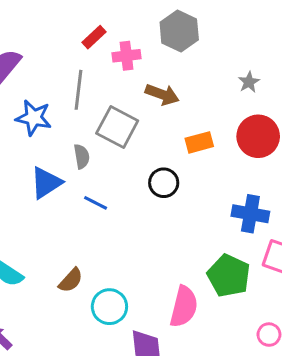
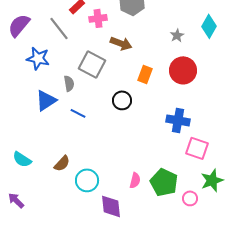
gray line: (78, 90) -> (59, 28), moved, turned -45
orange rectangle: (199, 142) -> (145, 74), turned -54
green pentagon: (229, 276) -> (164, 182), moved
pink semicircle: (184, 307) -> (135, 180), size x0.6

